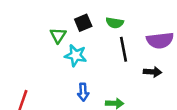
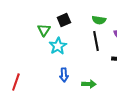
green semicircle: (115, 23) -> (99, 20), moved
cyan star: (76, 55) -> (58, 46), turned 30

